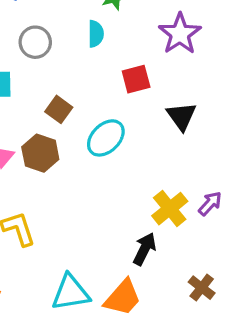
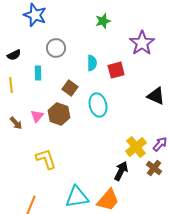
cyan semicircle: (96, 34) -> (92, 63), moved
black triangle: (181, 116) -> (156, 96), moved, turned -30
cyan ellipse: (106, 138) -> (98, 105), turned -60
brown cross: (202, 288) -> (154, 168), moved

